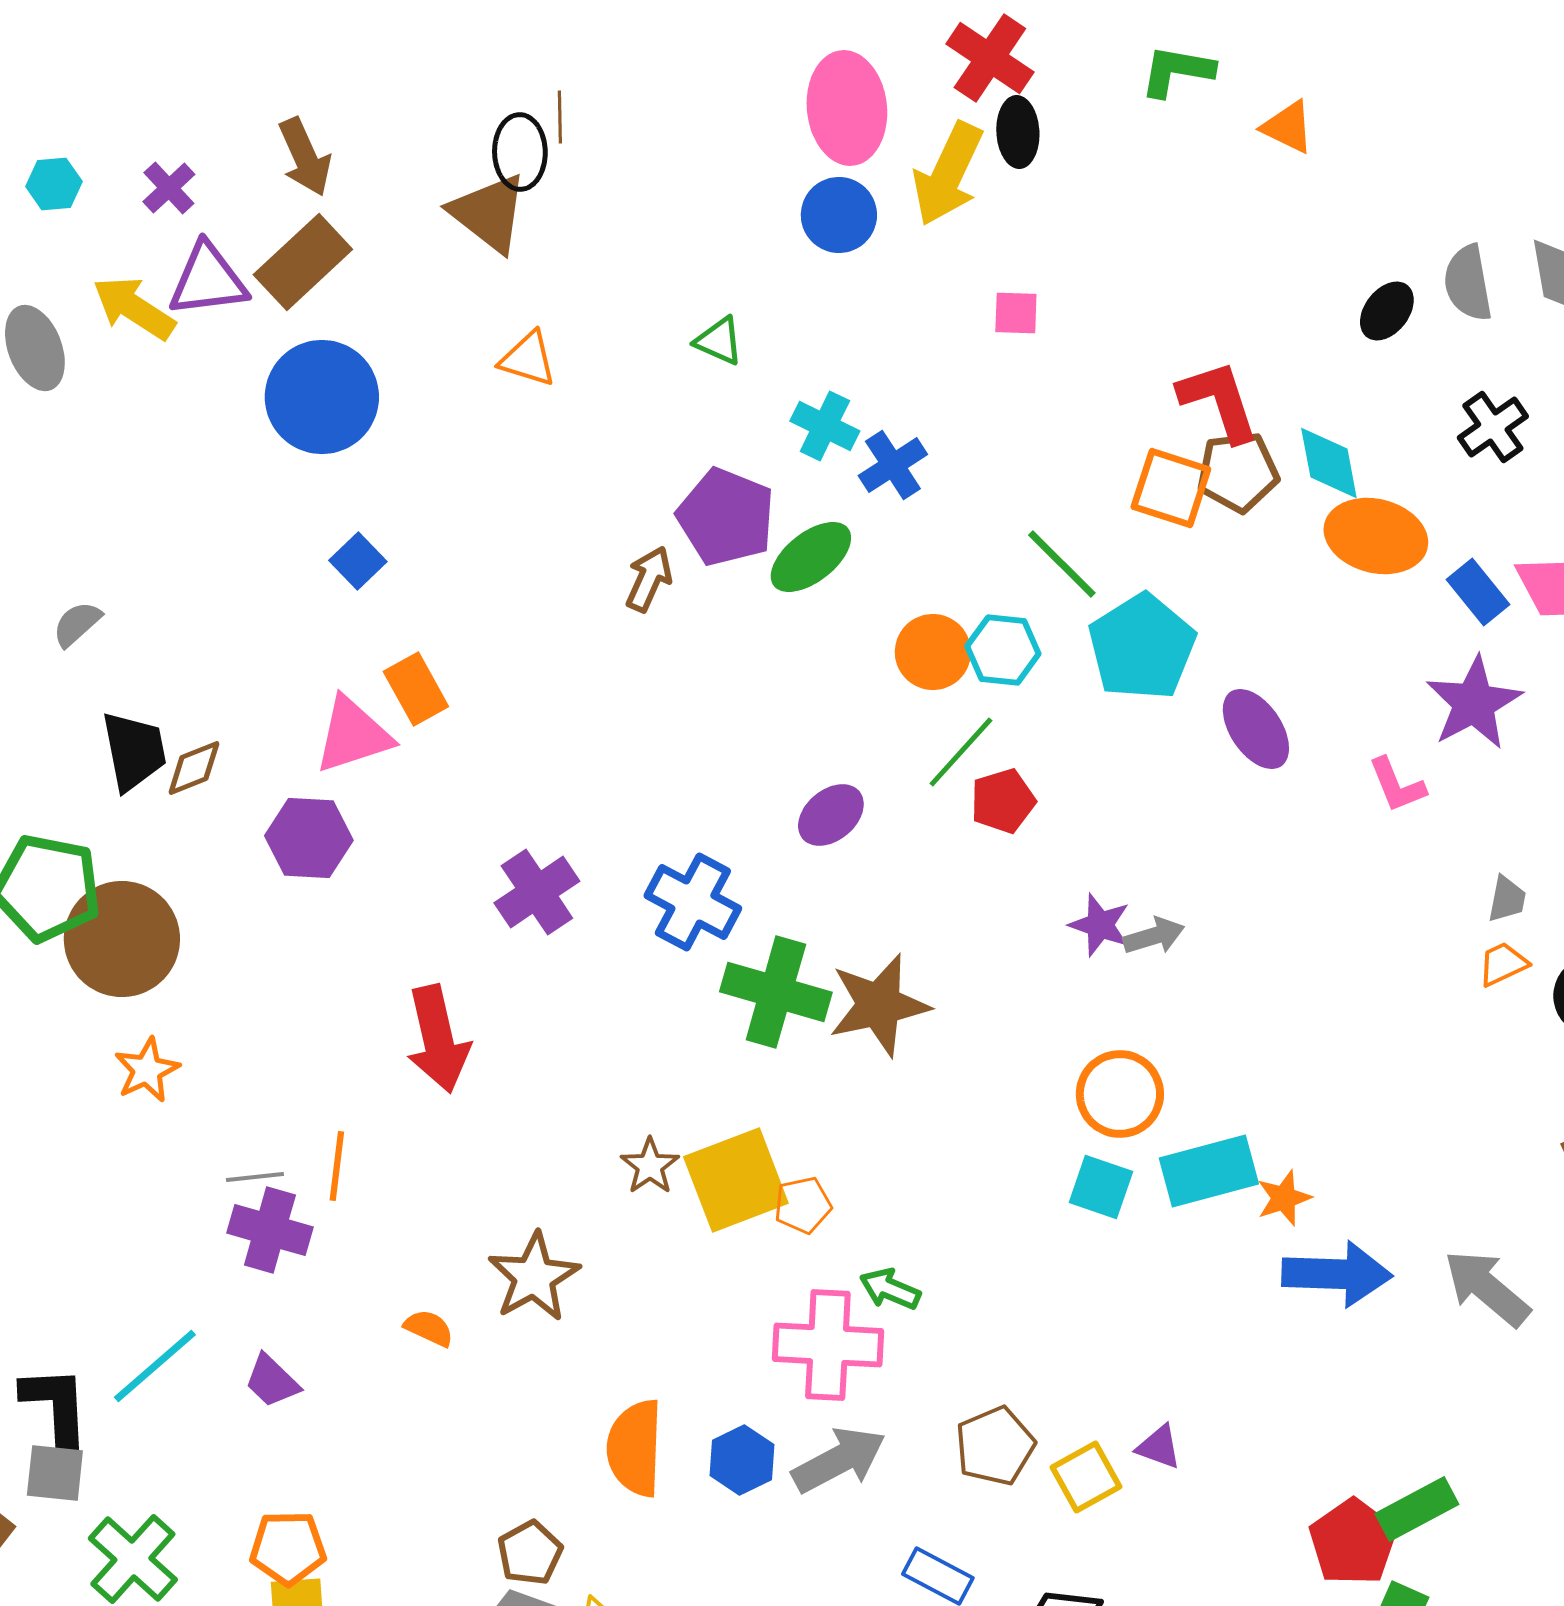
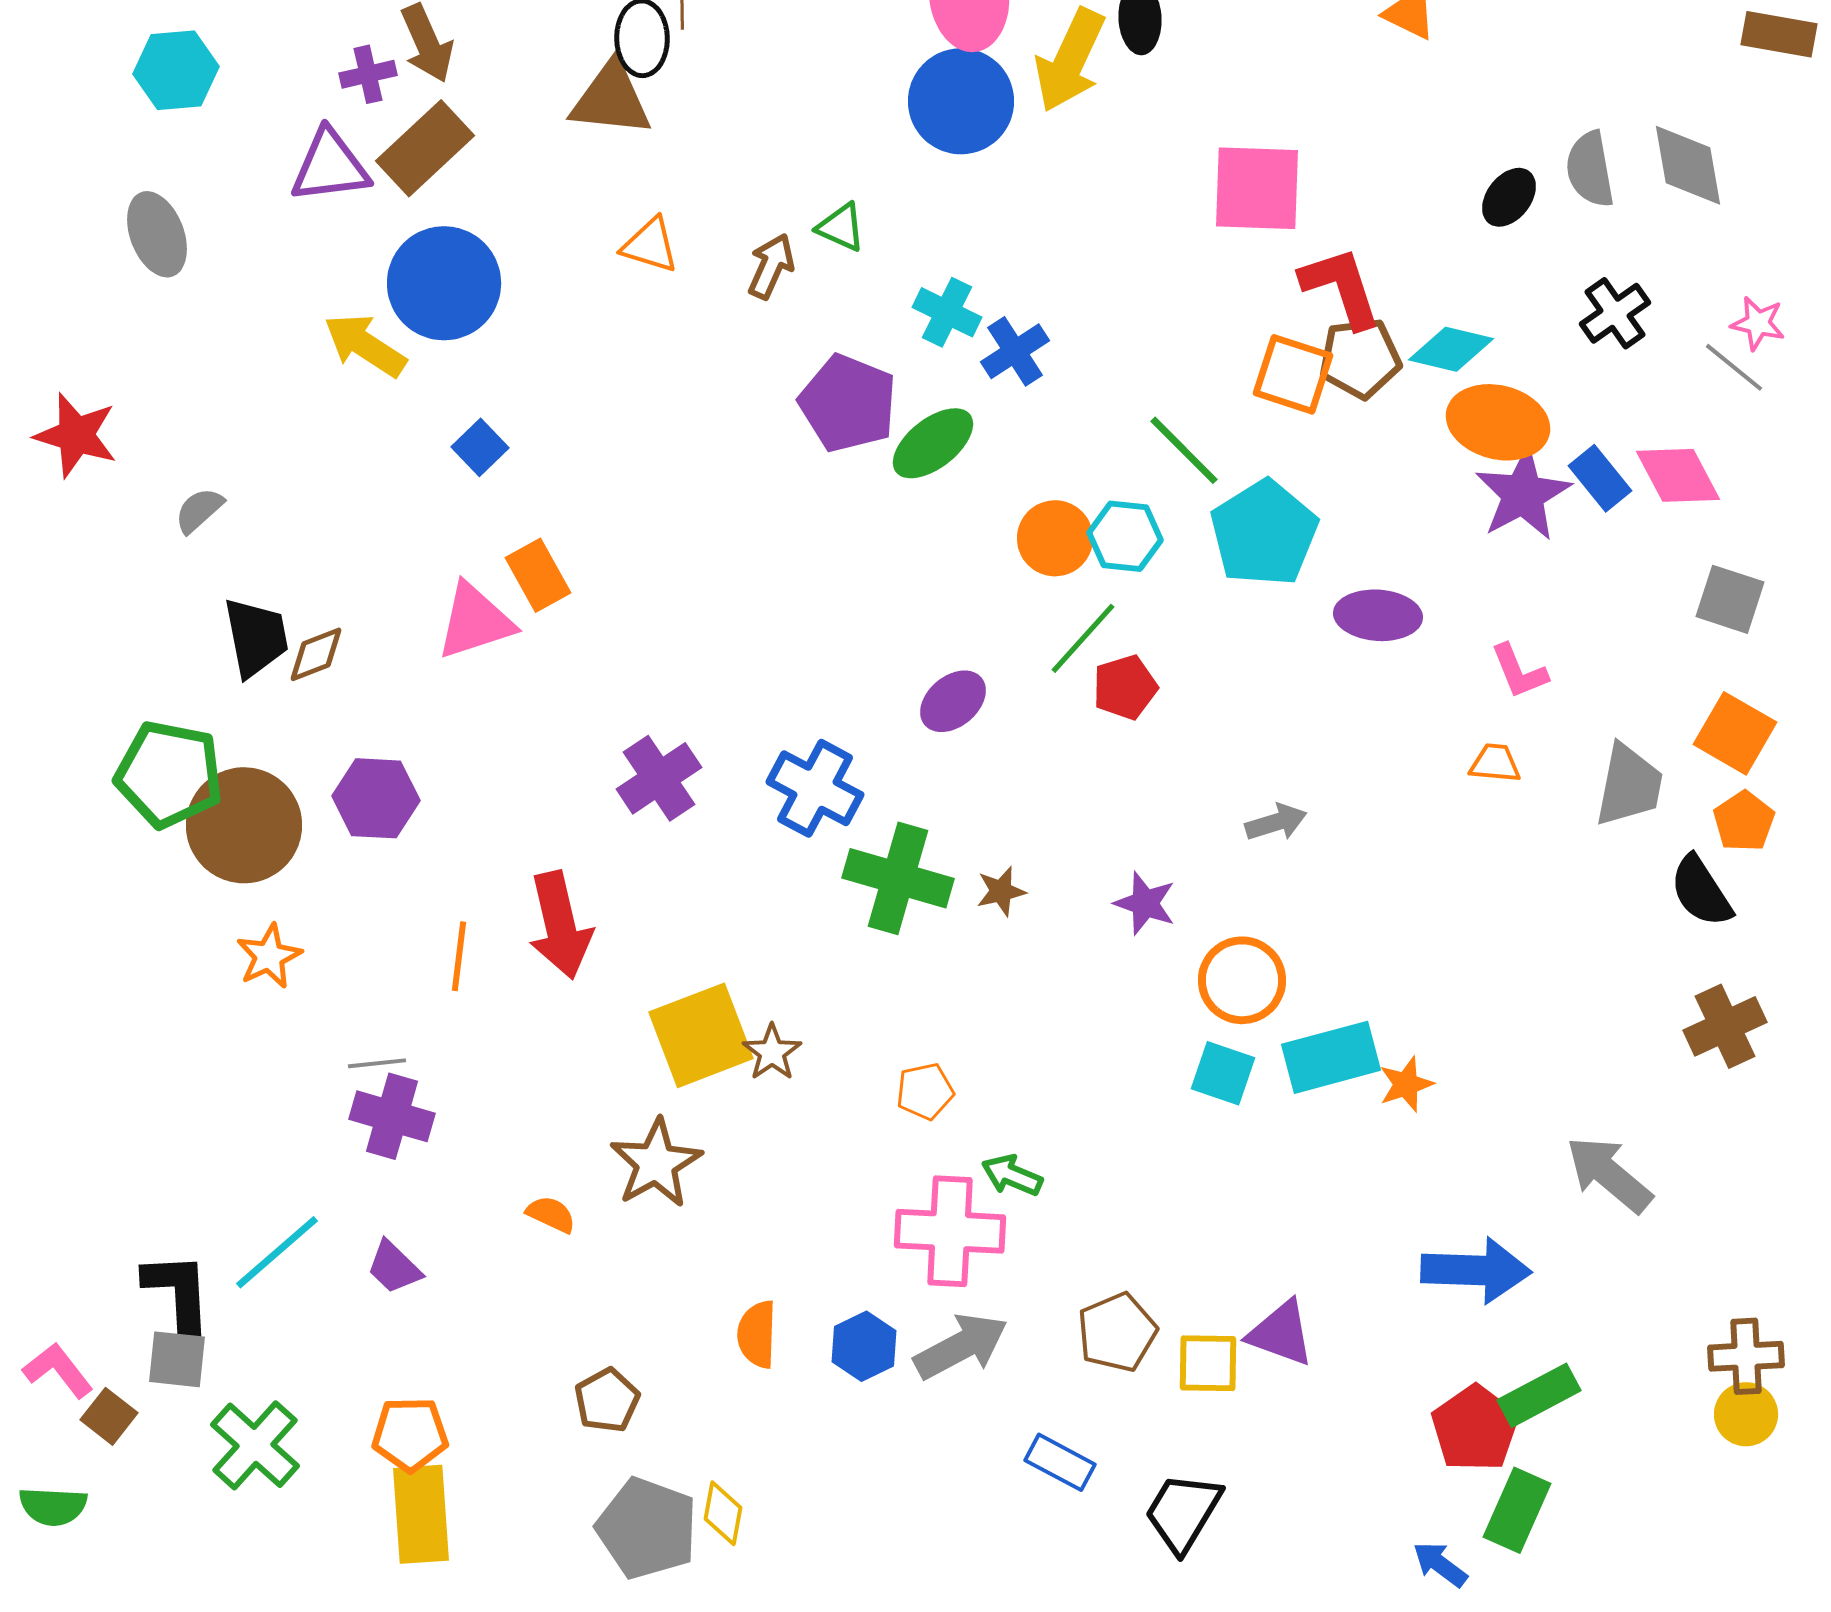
cyan hexagon: (54, 184) -> (176, 70), size x1.5
purple cross: (169, 188) -> (368, 74), moved, turned 30
brown triangle: (489, 213) -> (611, 99), turned -32
blue circle: (839, 215) -> (961, 101), size x1.4
yellow arrow: (134, 308) -> (365, 345), moved
pink square: (1016, 313) -> (1257, 188), moved, size x2.0
cyan diamond: (1329, 463) -> (1451, 349), turned -66
brown arrow: (649, 579) -> (771, 266), moved
purple star: (1474, 703) -> (1523, 494), moved
purple ellipse: (1256, 729) -> (1378, 615), turned -52
purple hexagon: (309, 838) -> (376, 798), moved
gray trapezoid: (1507, 899) -> (1629, 785), size x1.8
purple star: (1100, 925) -> (1145, 903), moved
orange trapezoid: (1503, 964) -> (1495, 763), moved, turned 30
brown star: (879, 1005) -> (1001, 891), size x0.5
orange line: (337, 1166) -> (459, 956), moved
yellow square: (736, 1180) -> (701, 1035), moved
blue arrow: (1337, 1274) -> (1476, 1270), moved
purple triangle: (1159, 1447) -> (1281, 1333), size x1.5
orange semicircle: (635, 1448) -> (757, 1334), size x0.7
yellow square: (1086, 1477) -> (1208, 1363), turned 30
brown pentagon: (530, 1553) -> (607, 1400), moved

